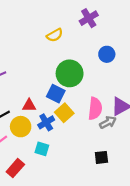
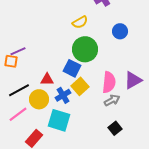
yellow semicircle: (55, 35) -> (80, 22), moved
gray arrow: (108, 122) -> (112, 100), moved
cyan square: (42, 149) -> (59, 120), size x1.6
black square: (101, 157) -> (115, 128), turned -32

